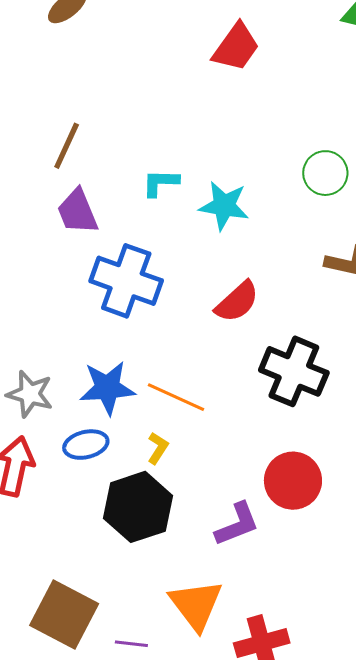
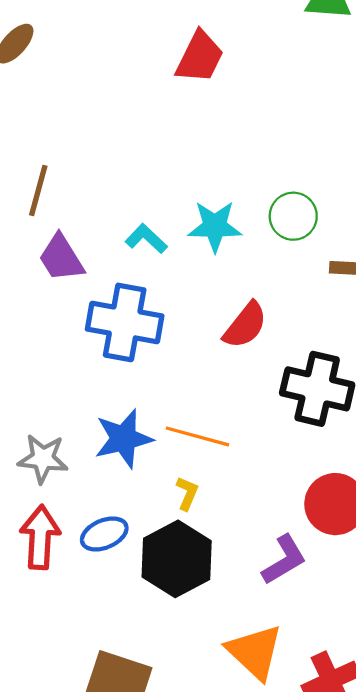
green circle: (325, 173) -> (293, 216), moved
cyan L-shape: (160, 183) -> (146, 239), moved, turned 51
blue ellipse: (86, 445) -> (104, 534), moved

